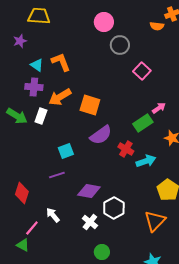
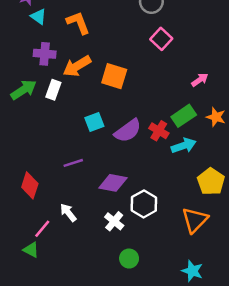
cyan triangle: (37, 65) -> (38, 17), moved
pink square: (142, 71) -> (161, 39), moved
green arrow: (17, 116) -> (24, 90), turned -65
green rectangle: (143, 123) -> (184, 116), moved
purple semicircle: (101, 135) -> (128, 131), moved
cyan square: (66, 151) -> (94, 122), moved

